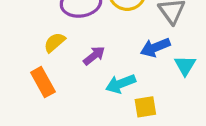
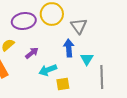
blue arrow: (155, 47) -> (69, 48), turned 108

